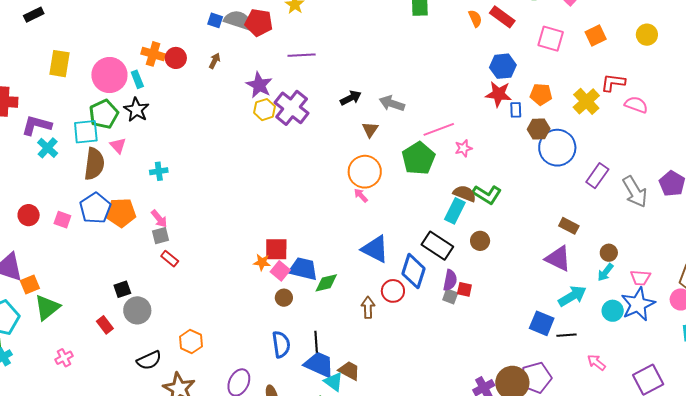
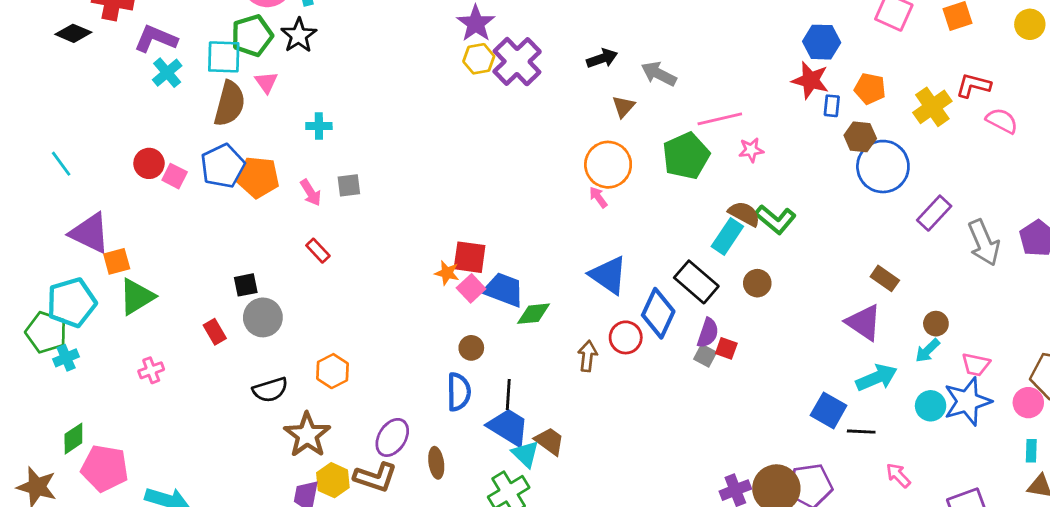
red circle: (29, 215) -> (149, 163), moved
gray square: (160, 236) -> (349, 185), moved
brown circle: (284, 298) -> (471, 348), moved

